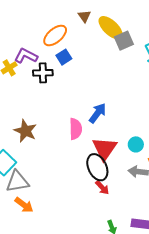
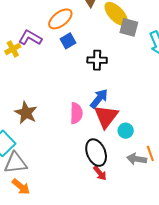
gray square: (124, 41) -> (129, 27), turned 36
black cross: (43, 73) -> (97, 60), moved
cyan circle: (136, 144) -> (126, 131), moved
red triangle: (104, 149) -> (106, 116), moved

